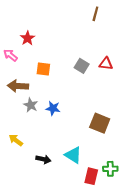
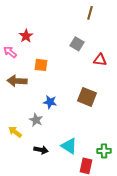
gray square: (82, 66) -> (77, 44), moved
gray star: (31, 105) -> (36, 120), moved
brown square: (100, 123) -> (87, 97), moved
green cross: (110, 169) -> (104, 151), moved

